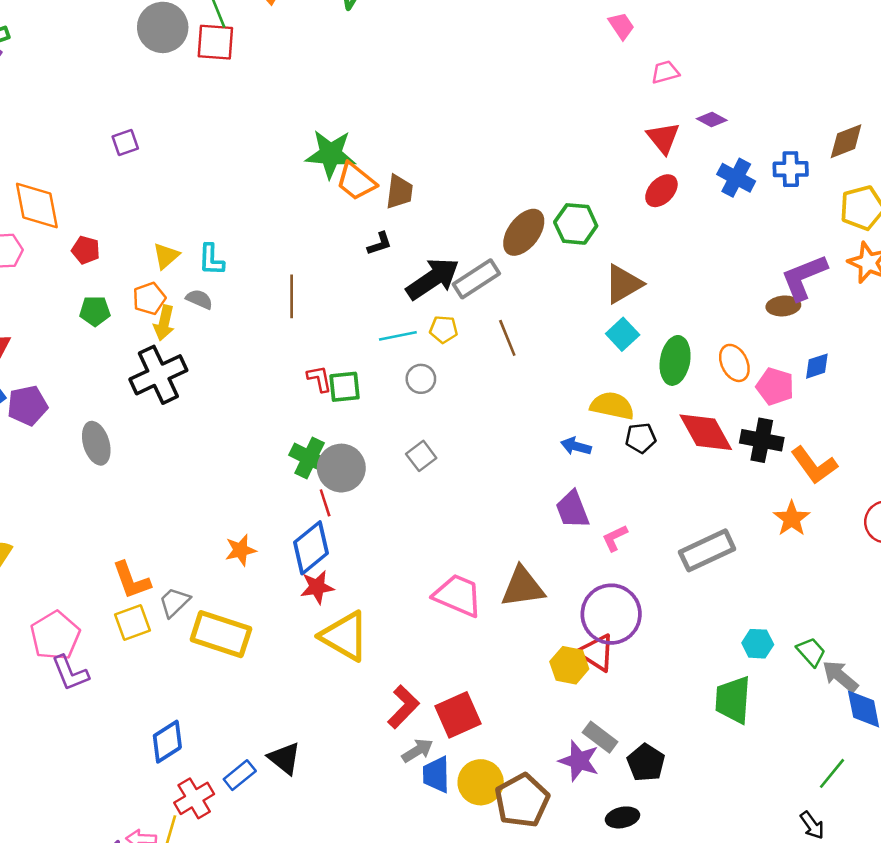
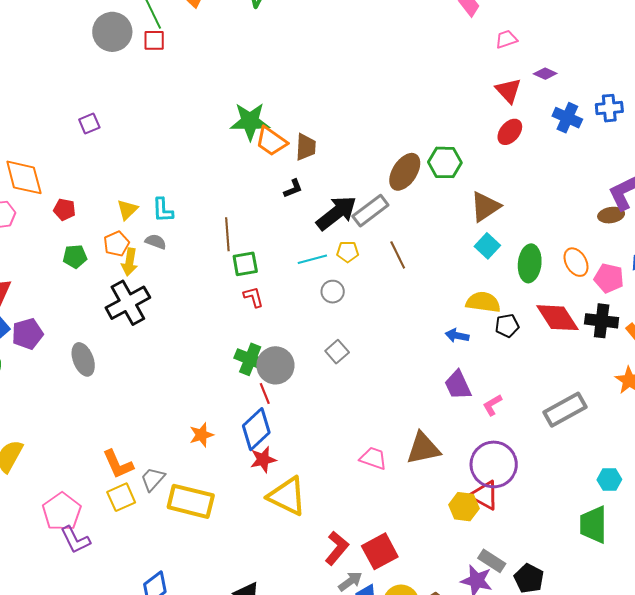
red square: (215, 42) -> (154, 40), size x0.7
green square: (344, 387) -> (245, 264), moved
pink trapezoid: (458, 595) -> (373, 458), size x0.7

